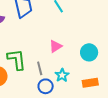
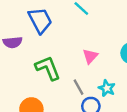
green L-shape: (17, 60) -> (48, 68), moved

